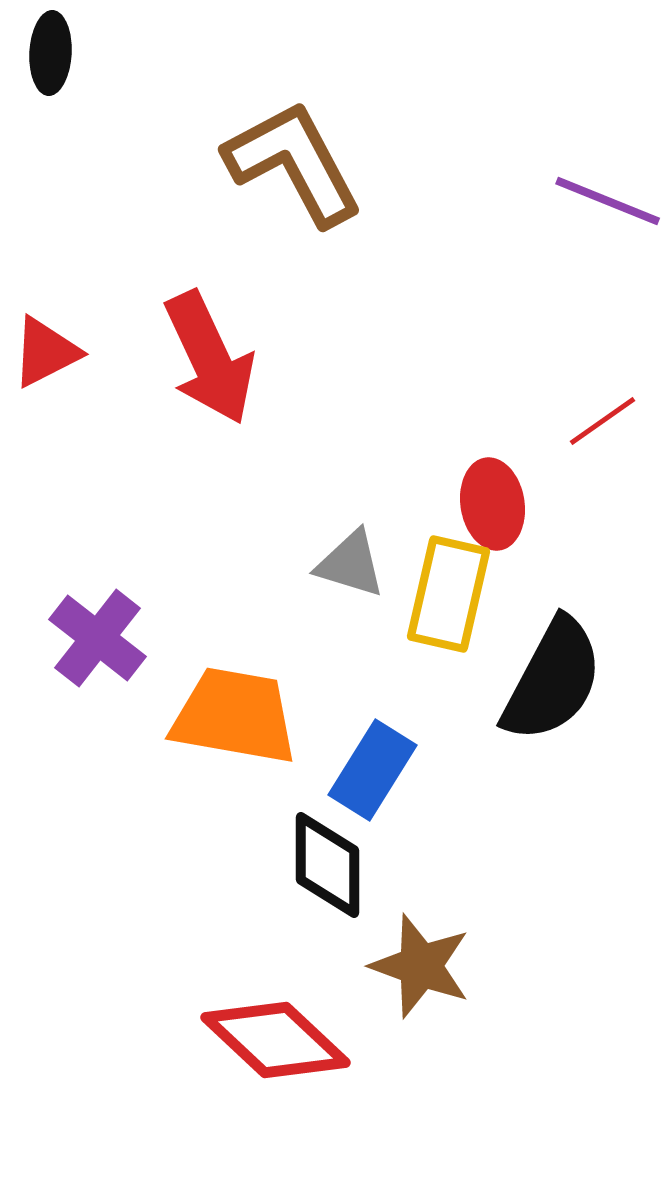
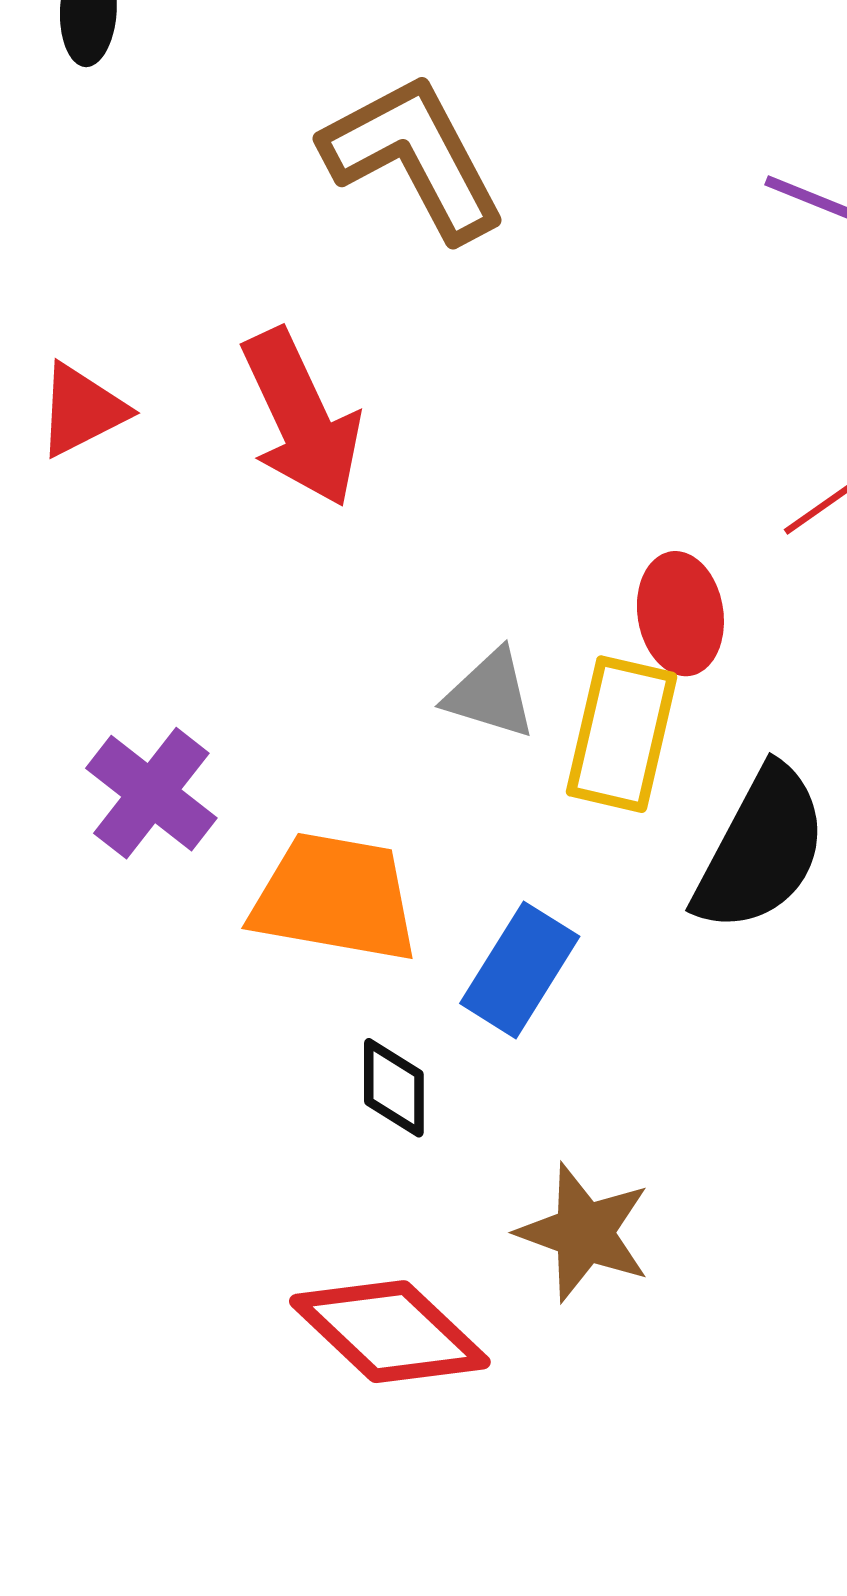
black diamond: (328, 865) -> (394, 1088), moved, size x0.7

